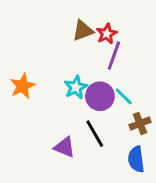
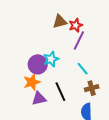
orange star: (22, 86) -> (32, 82), moved
purple circle: (100, 96) -> (38, 64), moved
purple triangle: (64, 147) -> (39, 99), turned -42

